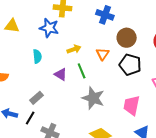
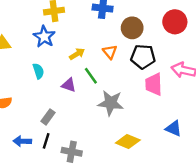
blue star: (49, 28) -> (44, 37), turned 30
pink trapezoid: (132, 105) -> (154, 84), moved

